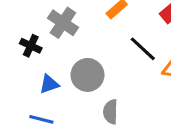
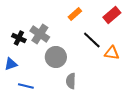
gray cross: (63, 23) -> (40, 34), moved
blue triangle: (49, 84) -> (11, 64), moved

